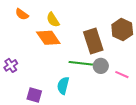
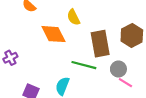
yellow semicircle: (53, 20) -> (73, 17), moved
gray circle: (101, 66) -> (118, 69), moved

